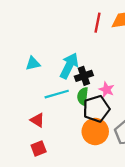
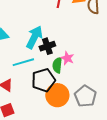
green semicircle: (83, 96) -> (57, 65), moved
black pentagon: (96, 109) -> (43, 80), moved

